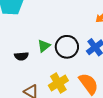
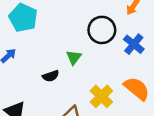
black circle: (67, 47) -> (102, 30), moved

